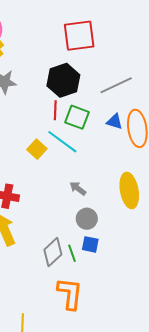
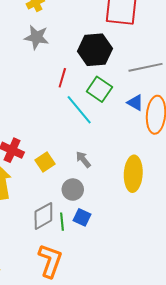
red line: (55, 110) -> (62, 78), moved
yellow square: (37, 149) -> (45, 162), moved
gray circle: (87, 219) -> (73, 190), moved

